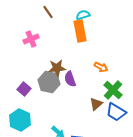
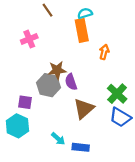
orange arrow: (101, 67) -> (104, 52), moved, turned -104
purple square: (24, 89) -> (25, 102), moved, turned -32
brown triangle: (96, 104) -> (84, 109), moved, size x1.5

